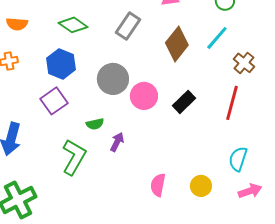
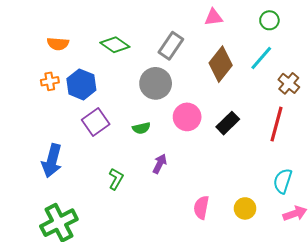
blue hexagon: (61, 64) -> (81, 84), moved
gray circle: (113, 79) -> (156, 83), moved
green semicircle: (95, 124) -> (141, 128), moved
green L-shape: (74, 157) -> (116, 179), size x0.6

